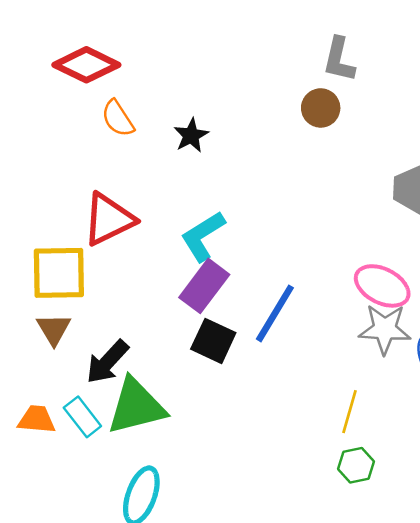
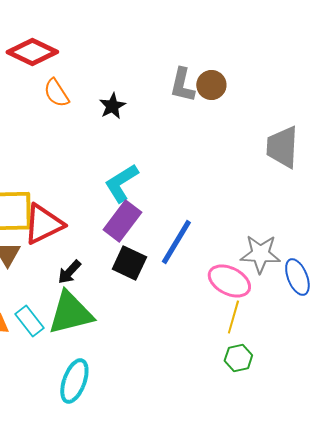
gray L-shape: (339, 60) -> (182, 85), moved
red triangle: (109, 219) -> (43, 224), moved
pink ellipse: (382, 286) -> (229, 281), moved
black arrow: (107, 362) -> (69, 272), moved, size x0.7

